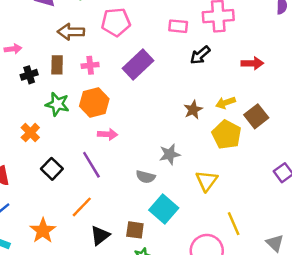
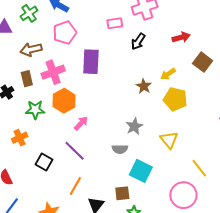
purple rectangle: (138, 64) -> (91, 62), turned -30
pink cross: (90, 65) -> (53, 72), size x1.6
brown square: (256, 116) -> (203, 62), moved
orange cross: (30, 133) -> (20, 138), turned 35
pink arrow: (108, 134) -> (81, 123), turned -35

